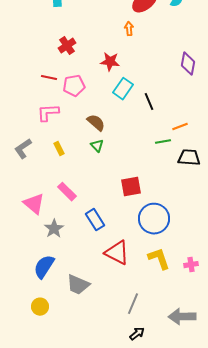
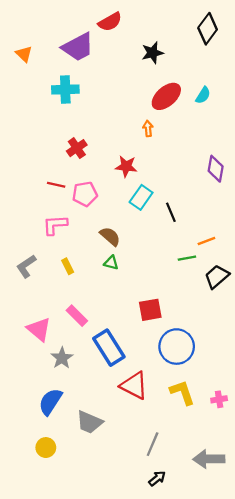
green triangle: (97, 146) -> (111, 263), turned -32
black trapezoid: (189, 158) -> (217, 277), turned -45
blue rectangle: (95, 220) -> (109, 348), size x1.4

